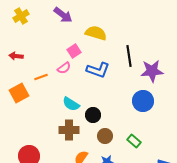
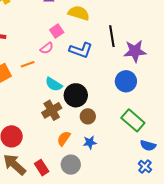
orange line: (41, 77) -> (28, 64), moved
black circle: (93, 115) -> (76, 95), size x1.5
brown cross: (69, 130) -> (52, 110), turned -30
green rectangle: (134, 141) -> (133, 120), moved, size x1.6

